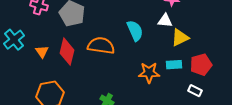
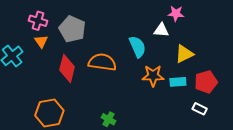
white triangle: (165, 21) -> (161, 30), moved
orange triangle: (42, 52) -> (41, 41), moved
orange star: (149, 73) -> (153, 76), moved

